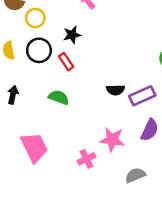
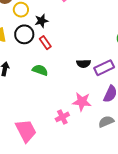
black star: (72, 35) -> (41, 21), moved
pink trapezoid: (34, 147) -> (26, 131), moved
gray semicircle: (135, 175) -> (106, 122), moved

